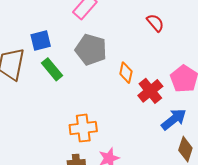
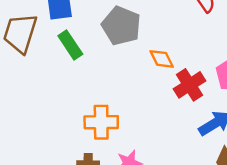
orange diamond: (126, 73) -> (162, 59), turned -45

